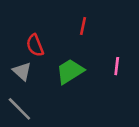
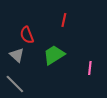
pink line: (117, 66) -> (90, 68), moved

